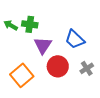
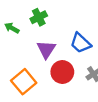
green cross: (30, 24) -> (39, 17), moved, turned -35

